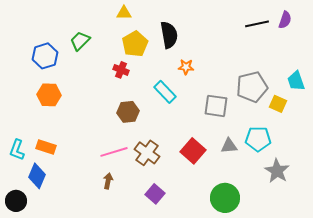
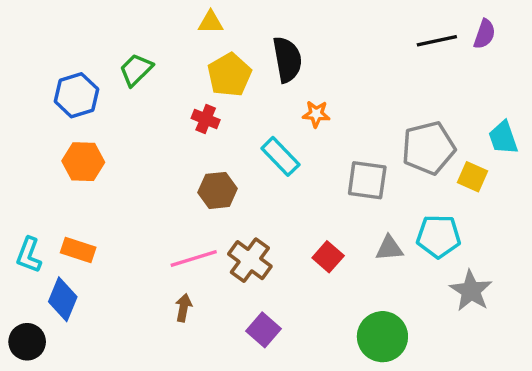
red square: (193, 151) -> (328, 257), size x0.7

